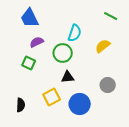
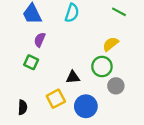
cyan semicircle: (75, 33) -> (72, 13), moved
purple semicircle: (37, 42) -> (40, 40), turned -40
green circle: (63, 53) -> (102, 67), moved

